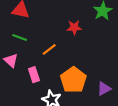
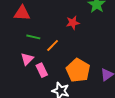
green line: (20, 37) -> (33, 37), moved
pink triangle: (11, 60) -> (27, 59), moved, turned 40

